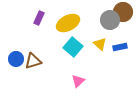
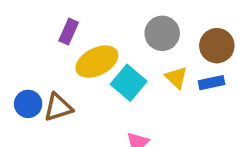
brown circle: (123, 12) -> (217, 46), moved
gray circle: (110, 20) -> (162, 33), moved
yellow ellipse: (68, 23) -> (97, 62), moved

